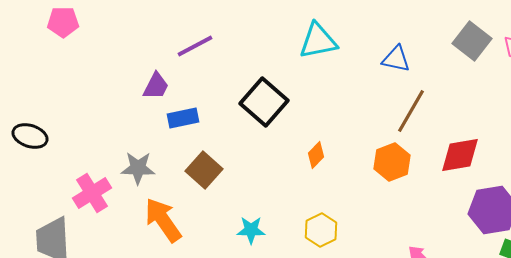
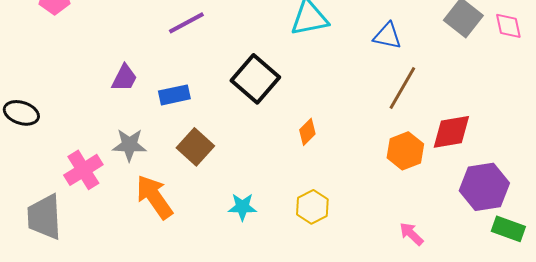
purple trapezoid: (156, 86) -> (124, 78), moved
orange hexagon: (392, 162) -> (405, 151), moved

